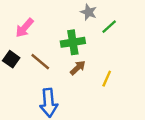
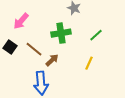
green line: (109, 27) -> (96, 35), moved
brown arrow: (78, 68) -> (52, 60), moved

